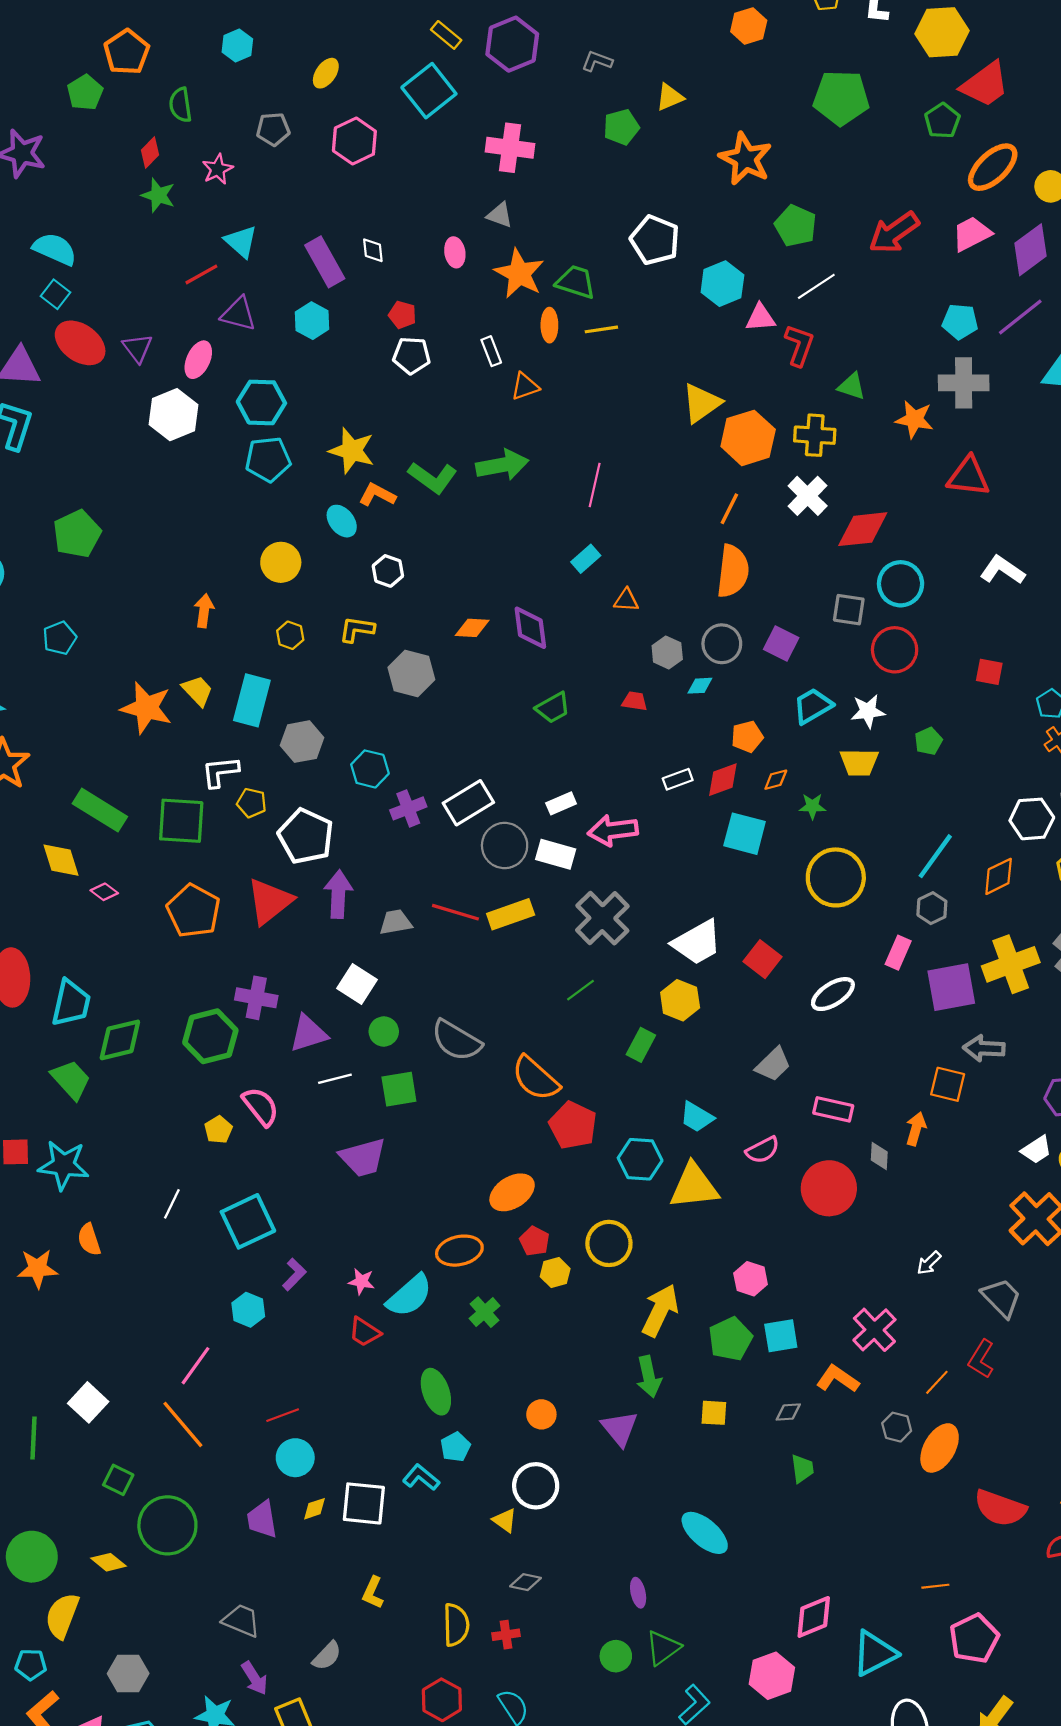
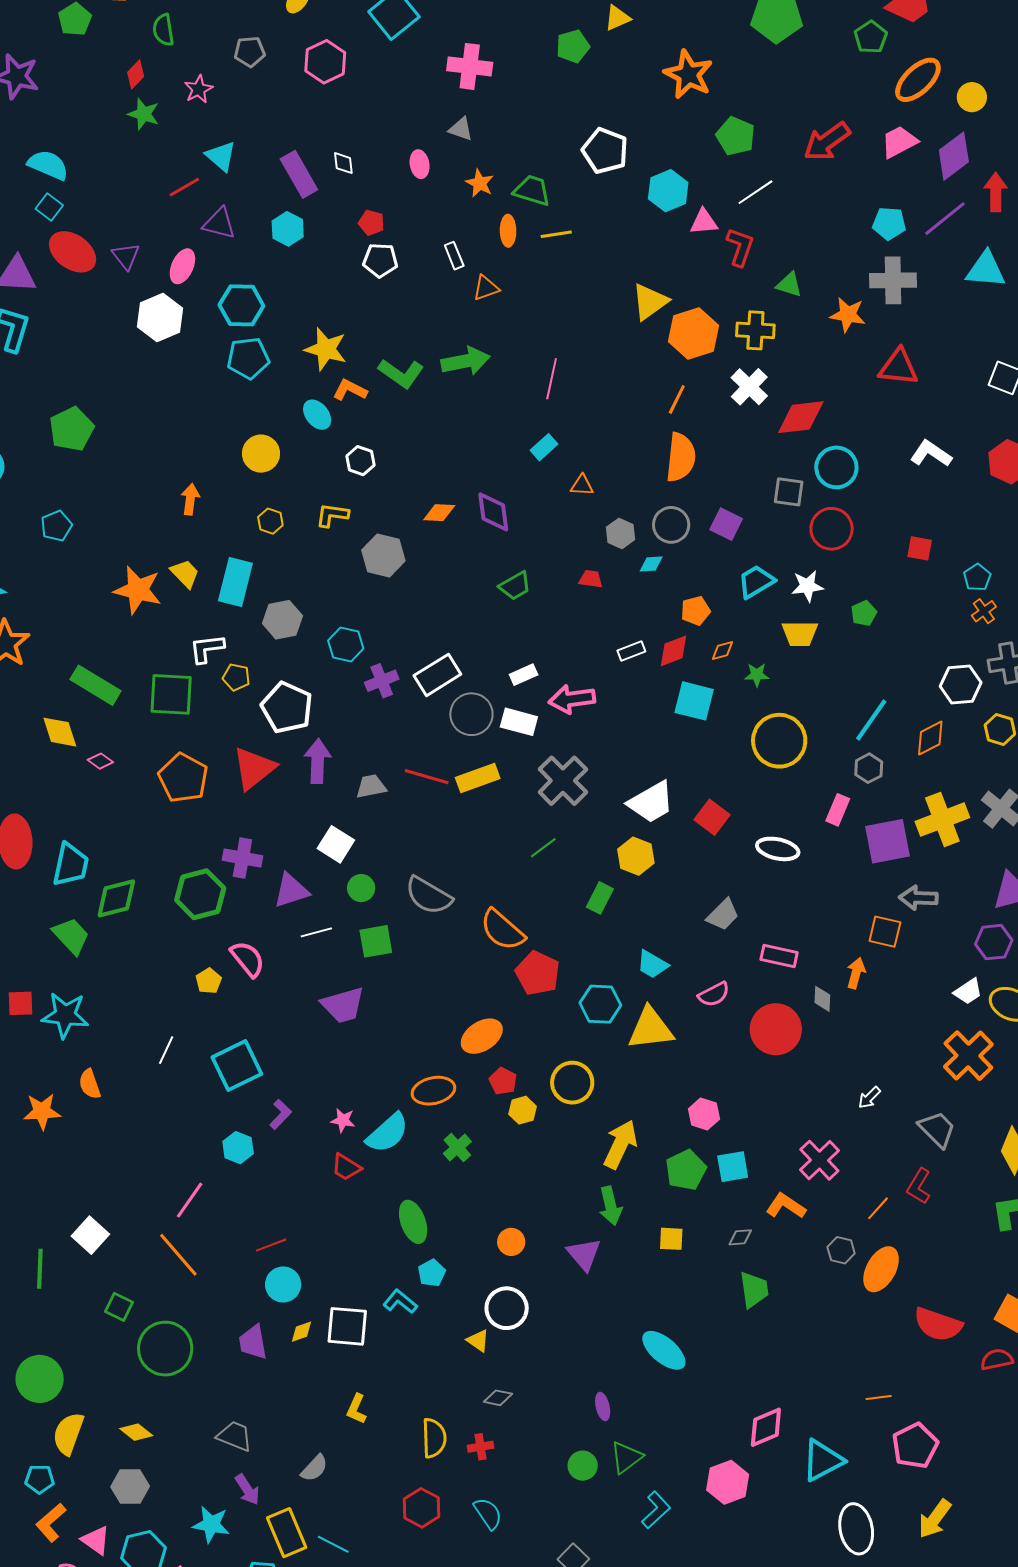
orange star: (519, 273) -> (480, 183), size x0.6
white ellipse: (833, 994) -> (778, 849), turned 45
green trapezoid: (802, 1469) -> (754, 1290), size x1.4
yellow diamond: (109, 1562) -> (136, 1432), moved

